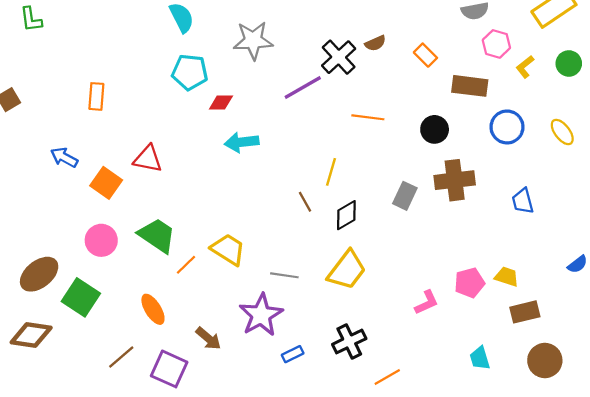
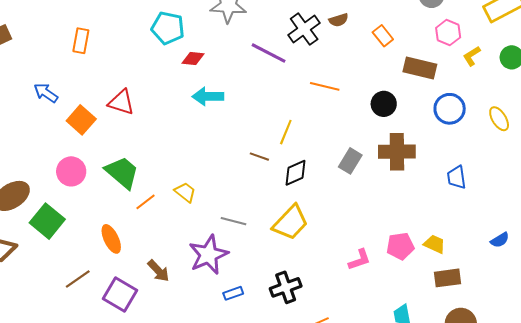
purple line: (303, 87) -> (269, 53), turned 51
brown line: (305, 202) -> (259, 157), turned -48
yellow trapezoid: (228, 250) -> (185, 192), size x0.7

